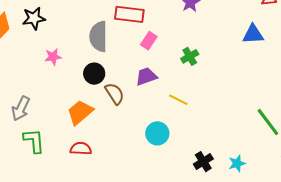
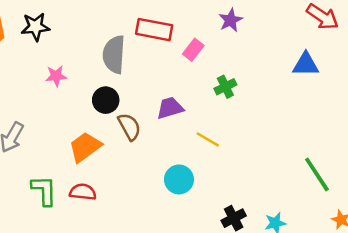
pink rectangle: (149, 41) -> (193, 50), moved
green L-shape: (34, 141) -> (44, 190), moved

